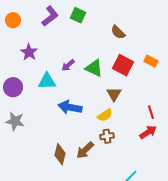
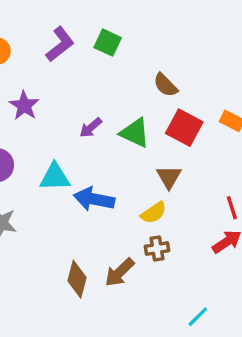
brown semicircle: (118, 32) -> (165, 85), moved
cyan triangle: (47, 81) -> (55, 177), moved

